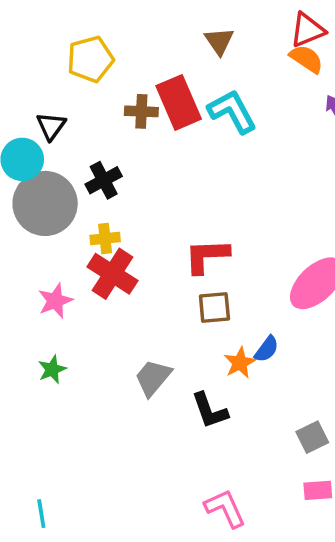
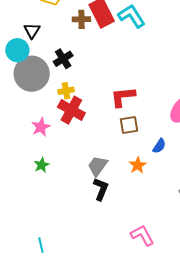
orange star: (240, 363) -> (138, 165), moved
black L-shape: (210, 411) -> (101, 189), moved, turned -135

